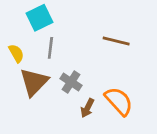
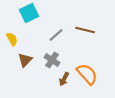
gray line: (50, 48) -> (56, 35), moved, turned 42
brown triangle: (34, 82) -> (25, 60), size x0.7

